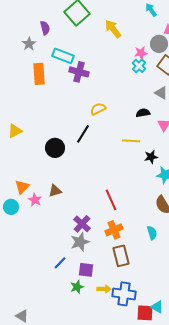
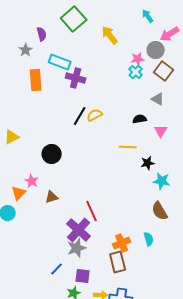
black line: (83, 134) -> (80, 116), moved
pink star: (35, 200) -> (32, 181), moved
red line: (111, 200) -> (92, 211), moved
purple cross: (82, 224) -> (79, 230), size x1.4
orange cross: (114, 230) -> (122, 243), moved

